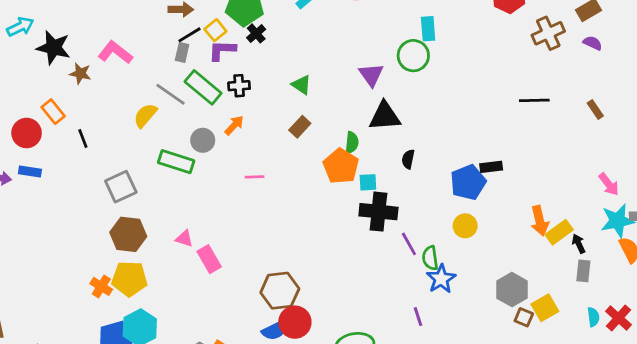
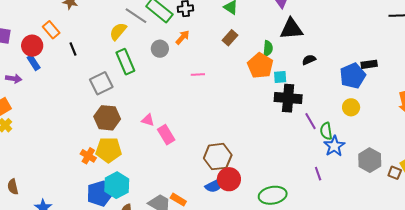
black semicircle: (408, 159) -> (309, 60), turned 56
green rectangle: (176, 162) -> (125, 62), moved, turned 50
blue rectangle: (30, 172) -> (34, 63), moved, turned 49
gray hexagon: (512, 290) -> (370, 160), moved

